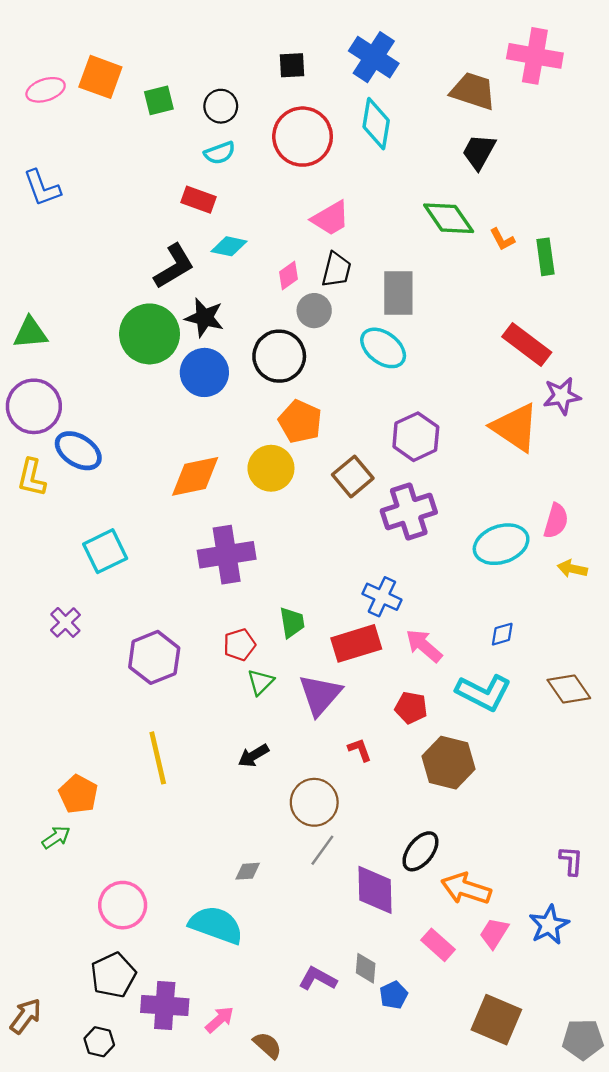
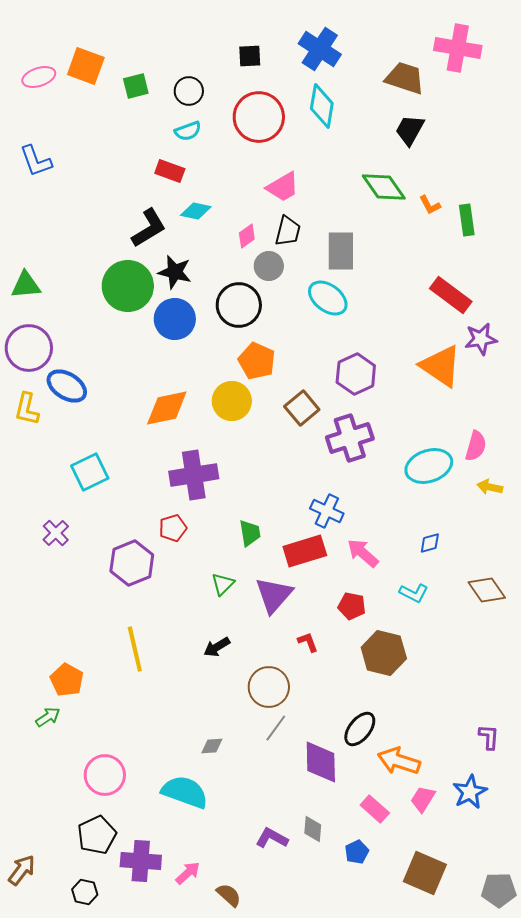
red pentagon: (239, 645) -> (173, 528), moved
cyan L-shape: (484, 693) -> (414, 593), size x0.6
blue pentagon: (394, 995) -> (357, 852), moved

